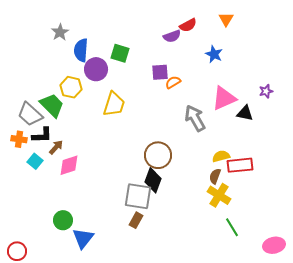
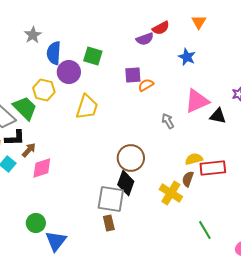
gray arrow: (195, 118) -> (168, 121), size x0.6
yellow cross: (219, 195) -> (171, 193), moved
brown rectangle: (136, 220) -> (109, 223), turned -42

